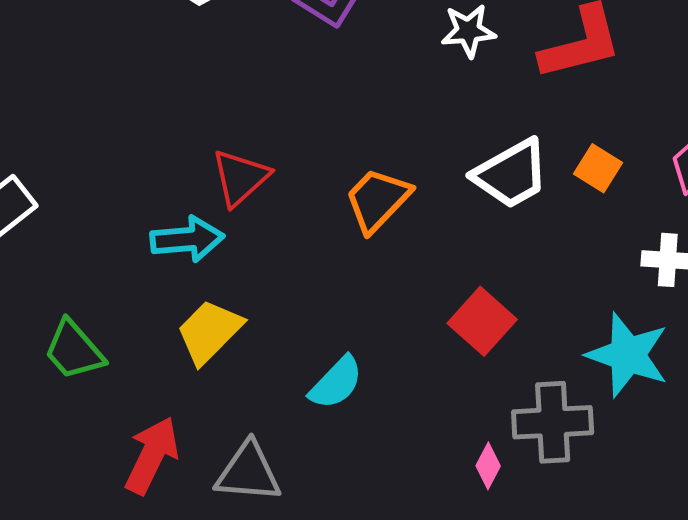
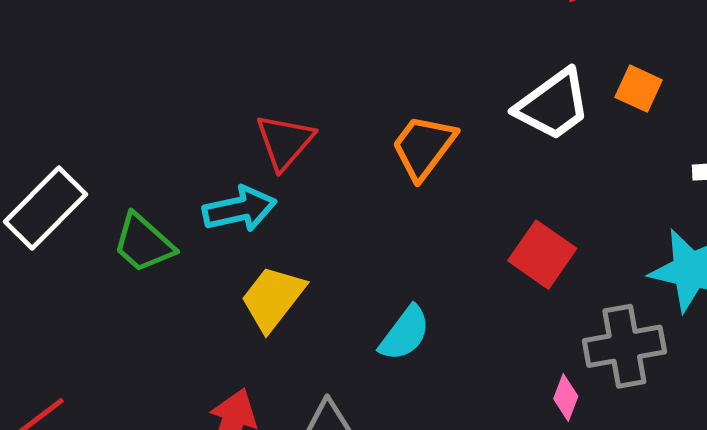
green trapezoid: (74, 350) -> (143, 243), moved

